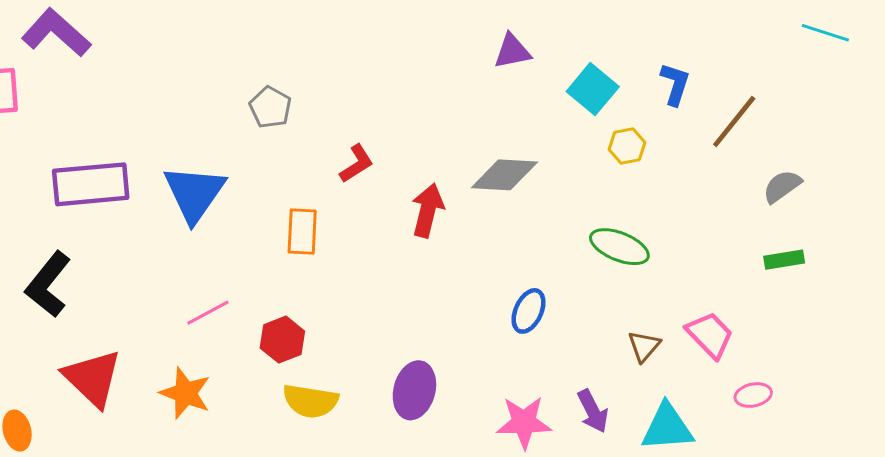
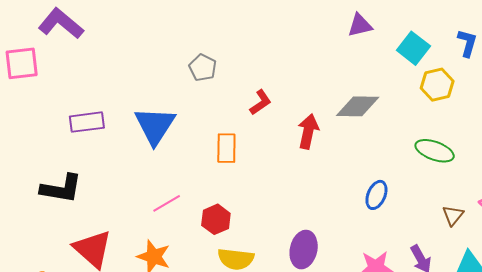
yellow hexagon: (627, 146) -> (437, 85), size x1.4
purple rectangle: (91, 184) -> (87, 122), size x0.7
black L-shape: (48, 284) -> (61, 189), turned -117

